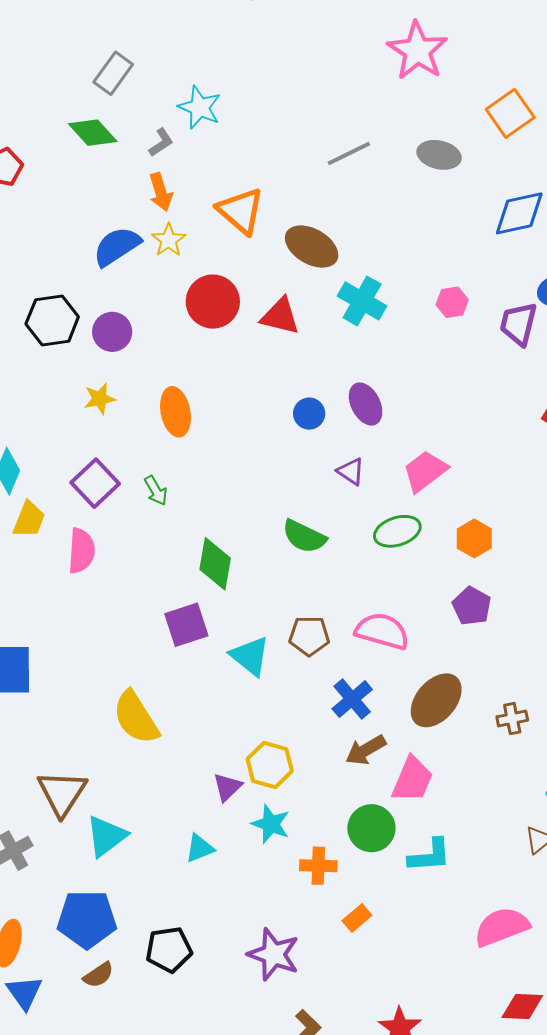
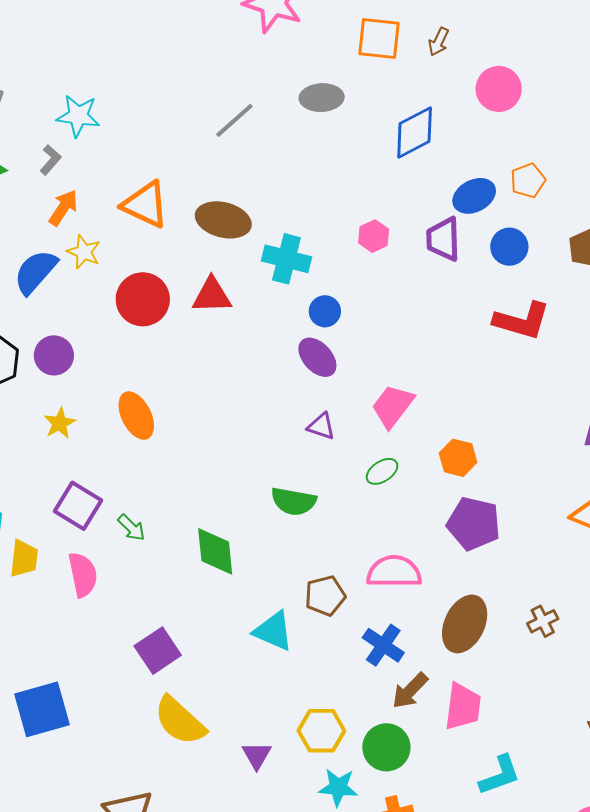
orange square: (510, 113) -> (379, 39), turned -33
orange arrow: (161, 192) -> (63, 208), turned -114
blue circle: (309, 414) -> (325, 311), moved
green arrow: (156, 491) -> (131, 528), moved
green ellipse: (397, 531) -> (382, 471), size x0.7
purple pentagon: (472, 606) -> (474, 524), size x1.4
purple square: (186, 625) -> (158, 651), moved
purple triangle: (227, 787) -> (257, 755), moved
green circle: (371, 828) -> (386, 747), moved

